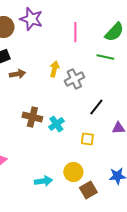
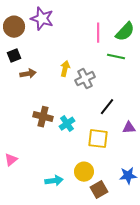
pink line: (75, 32) -> (98, 33), moved
yellow square: (87, 139) -> (98, 139), size x1.5

